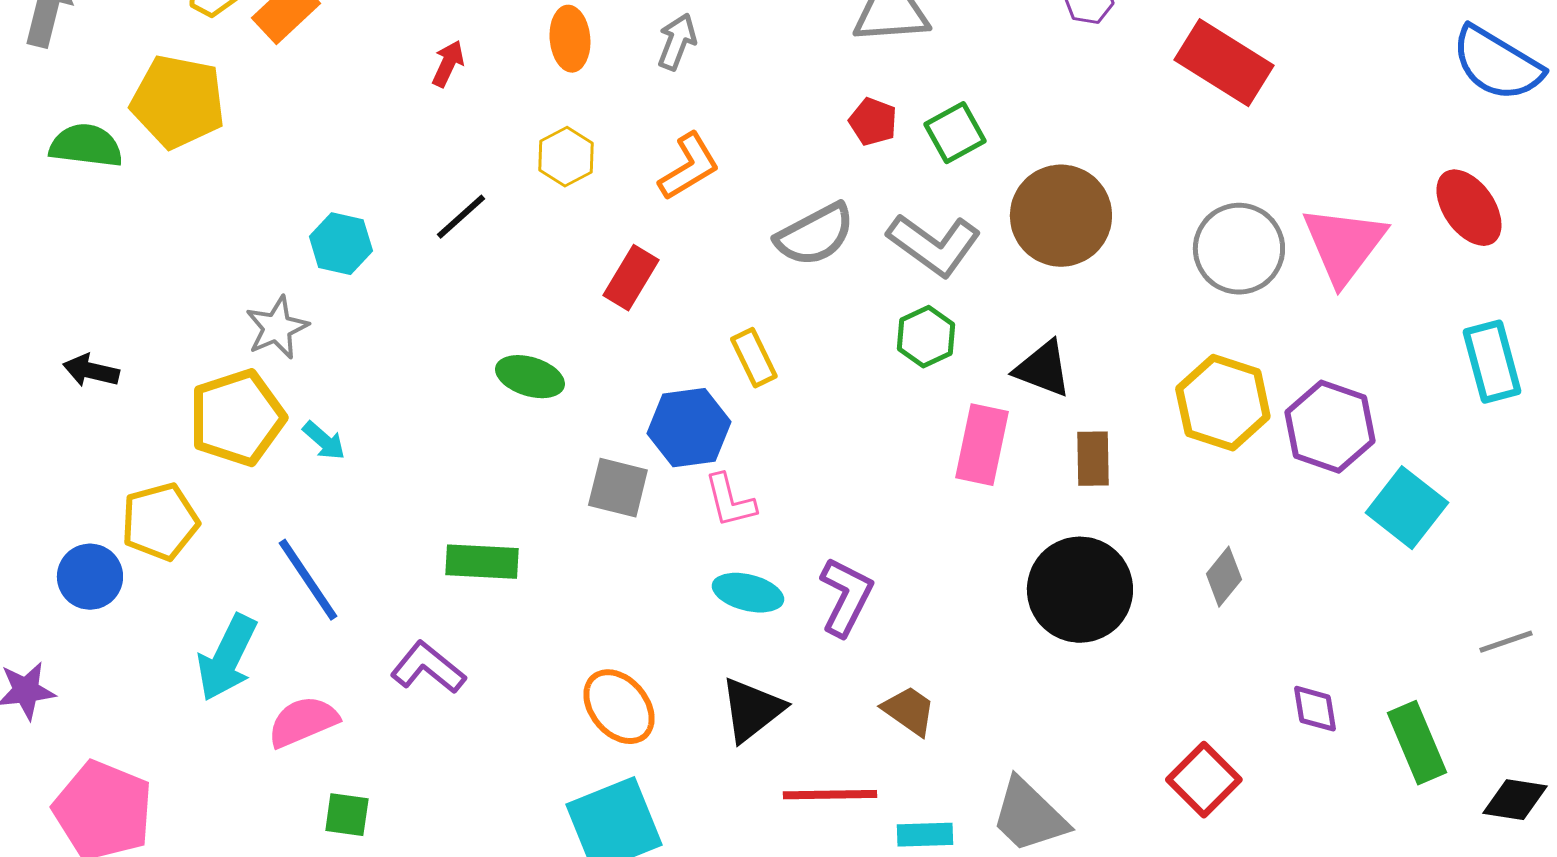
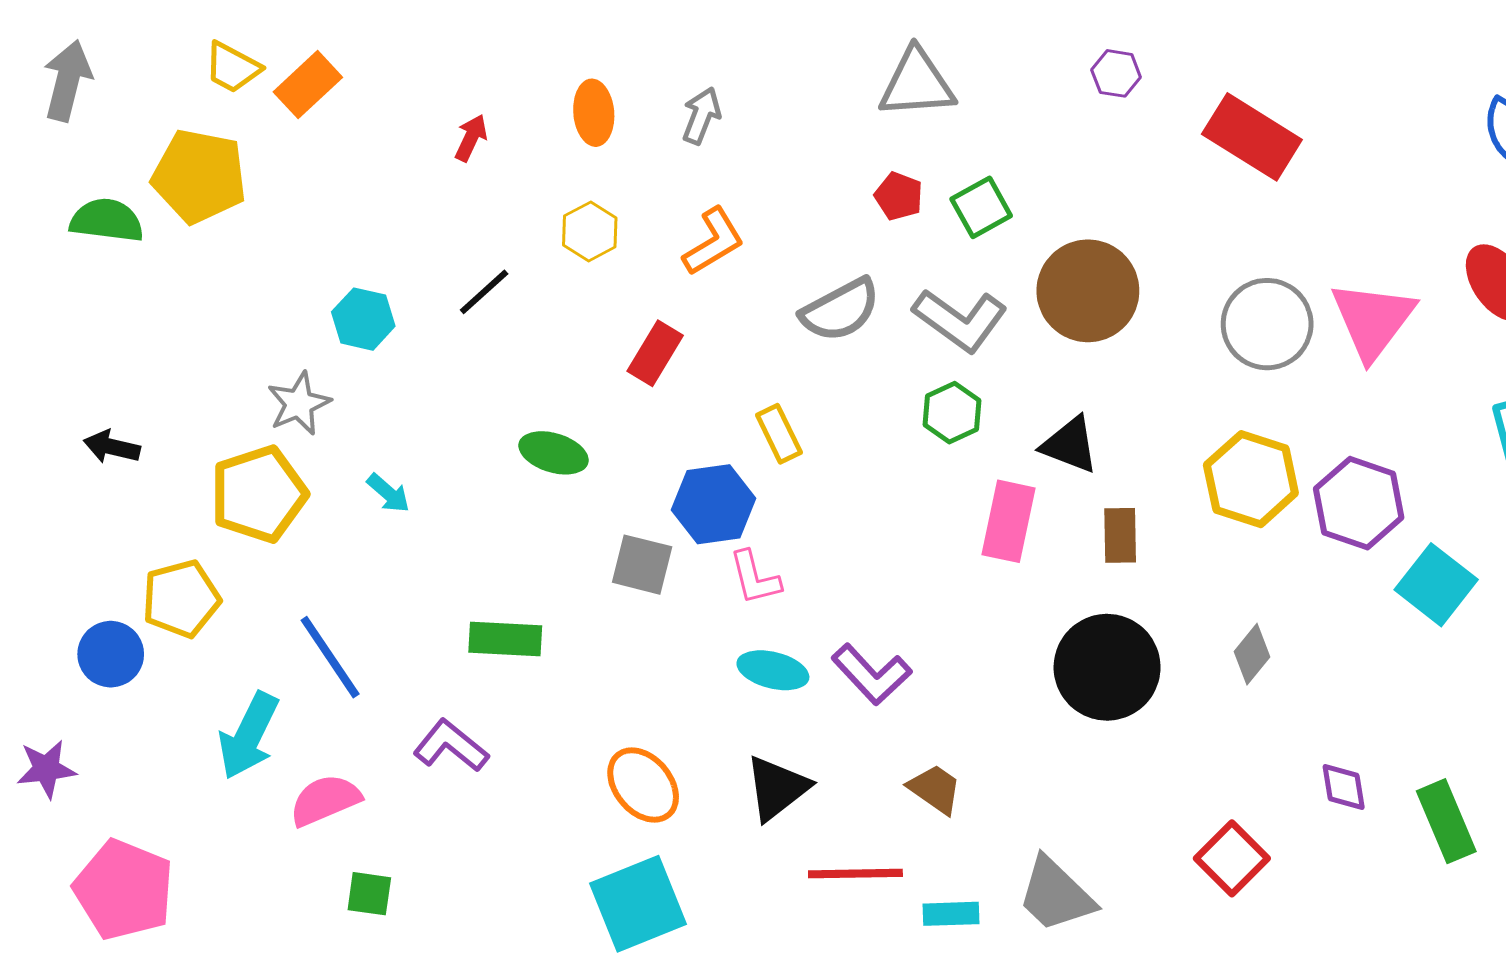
cyan arrow: (324, 441) -> (388, 493), moved
purple L-shape: (846, 597) -> (872, 674), turned 110

